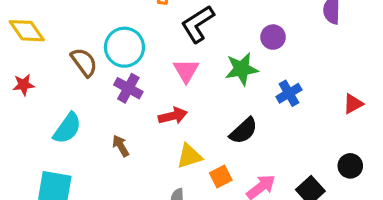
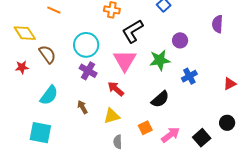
brown semicircle: (84, 62) -> (47, 54), moved
pink triangle: (186, 71) -> (125, 60), size x1.4
red arrow: (173, 116) -> (116, 89), turned -126
yellow triangle: (189, 156) -> (112, 116), moved

